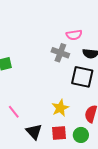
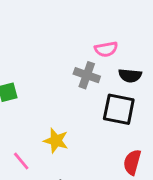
yellow star: (60, 108) -> (56, 141), moved, turned -30

